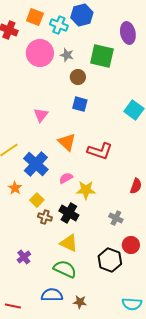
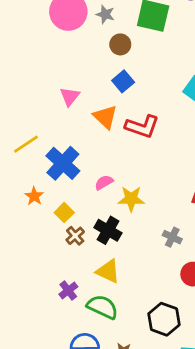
blue square: (80, 104) -> (123, 81), turned 35
orange triangle: (67, 142) -> (105, 117), moved
red L-shape: (100, 151) -> (142, 126), moved
brown cross: (45, 217) -> (75, 236), turned 32
purple cross: (24, 257) -> (68, 290), moved
black hexagon: (110, 260) -> (164, 319), moved

